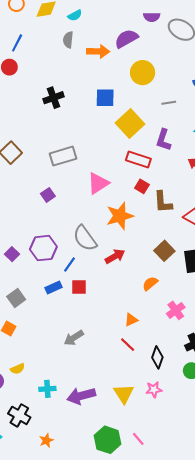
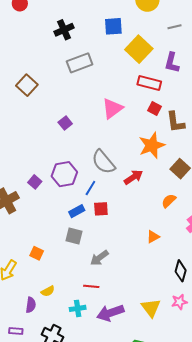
gray rectangle: (63, 156) -> (80, 63), moved
orange star: (120, 216) -> (152, 145), moved
gray square: (16, 298) -> (74, 236), moved, turned -36
red line: (128, 345) -> (91, 286), moved, turned -35

